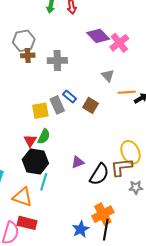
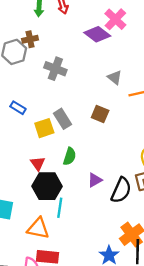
pink cross: (119, 43) -> (115, 19), moved
brown cross: (28, 55) -> (30, 39), moved
gray cross: (57, 61) -> (55, 69), turned 30
blue rectangle: (70, 97) -> (18, 108), moved
green semicircle: (44, 136) -> (70, 156), moved

